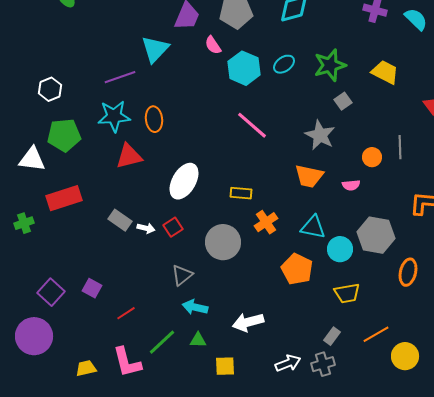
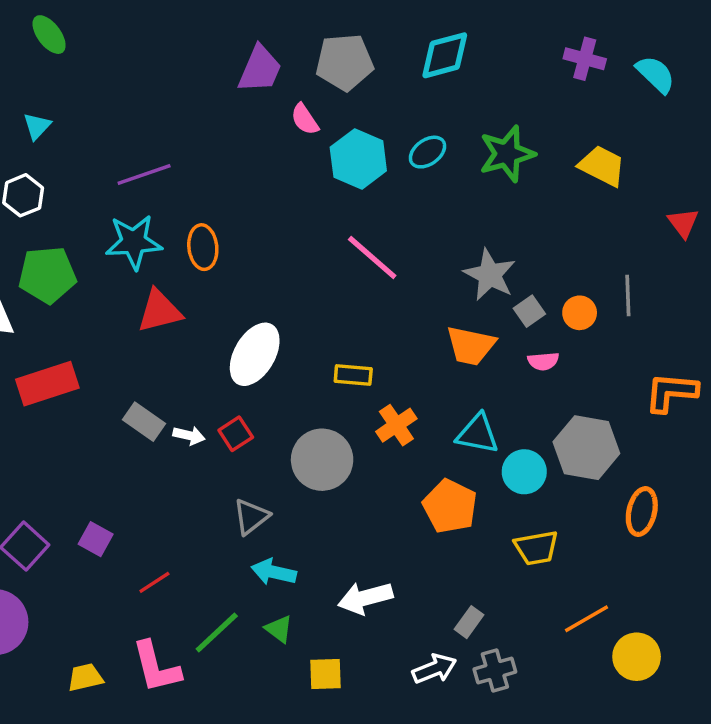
cyan triangle: (155, 49) -> (37, 126), moved, size x0.6
gray square: (343, 101) -> (529, 311), moved
gray rectangle: (332, 336) -> (469, 622), moved
green triangle: (198, 340) -> (279, 629), turned 36

